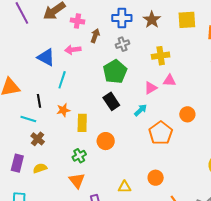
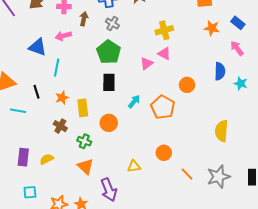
gray cross: (123, 44) -> (112, 24), turned -32
yellow cross: (161, 56) -> (164, 30), moved
pink triangle: (169, 81) -> (164, 54), turned 32
black rectangle: (111, 101) -> (109, 82), turned 42
cyan arrow: (141, 110) -> (134, 101), moved
cyan line: (28, 119) -> (18, 111), moved
brown cross: (38, 139) -> (60, 126), moved
green cross: (79, 156) -> (84, 141), turned -32

